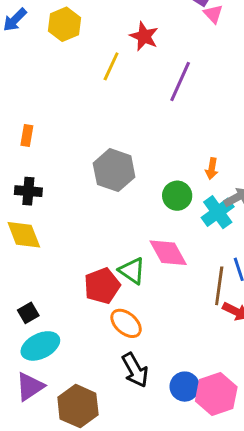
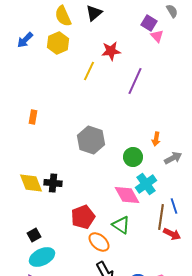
red star: (144, 36) -> (111, 51), turned -30
black cross: (28, 191) -> (53, 183), moved
cyan cross: (218, 212) -> (146, 184), moved
green triangle: (132, 271) -> (121, 225), moved

